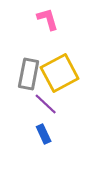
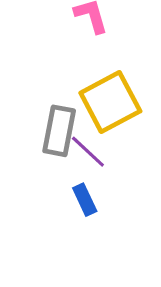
gray rectangle: (29, 74) -> (59, 131), moved

